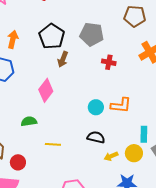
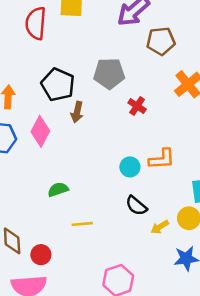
red cross: (109, 62) -> (137, 106), turned 32
pink diamond: (46, 90) -> (40, 131), moved
green semicircle: (29, 121) -> (58, 189), moved
black semicircle: (96, 137) -> (136, 206), turned -144

